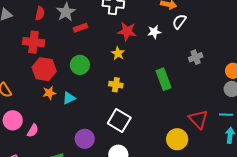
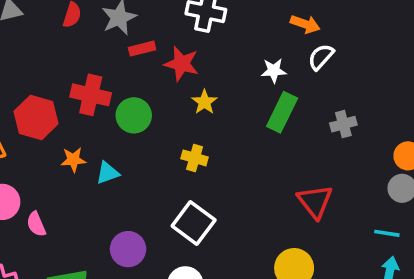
red star: (127, 31) -> (182, 64), moved
red cross: (34, 42) -> (91, 95), moved
red hexagon: (44, 69) -> (36, 117), moved
green rectangle: (164, 79) -> (282, 112), moved, turned 40
red triangle: (198, 119) -> (315, 201), moved
pink semicircle: (33, 131) -> (36, 224), turned 120

